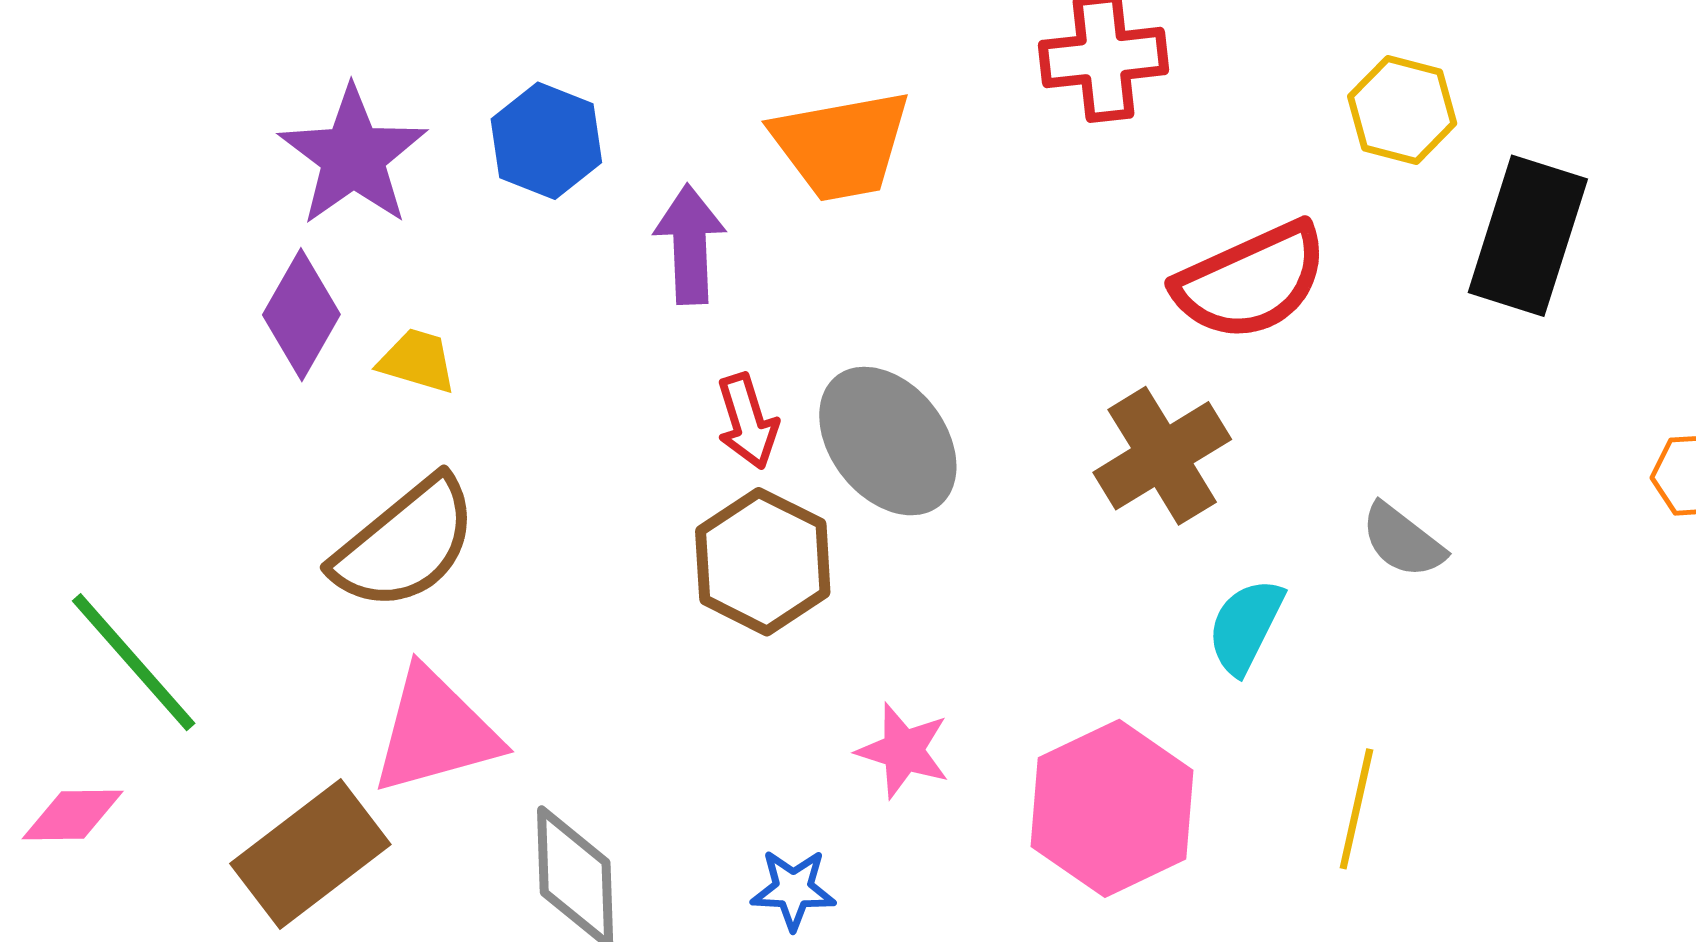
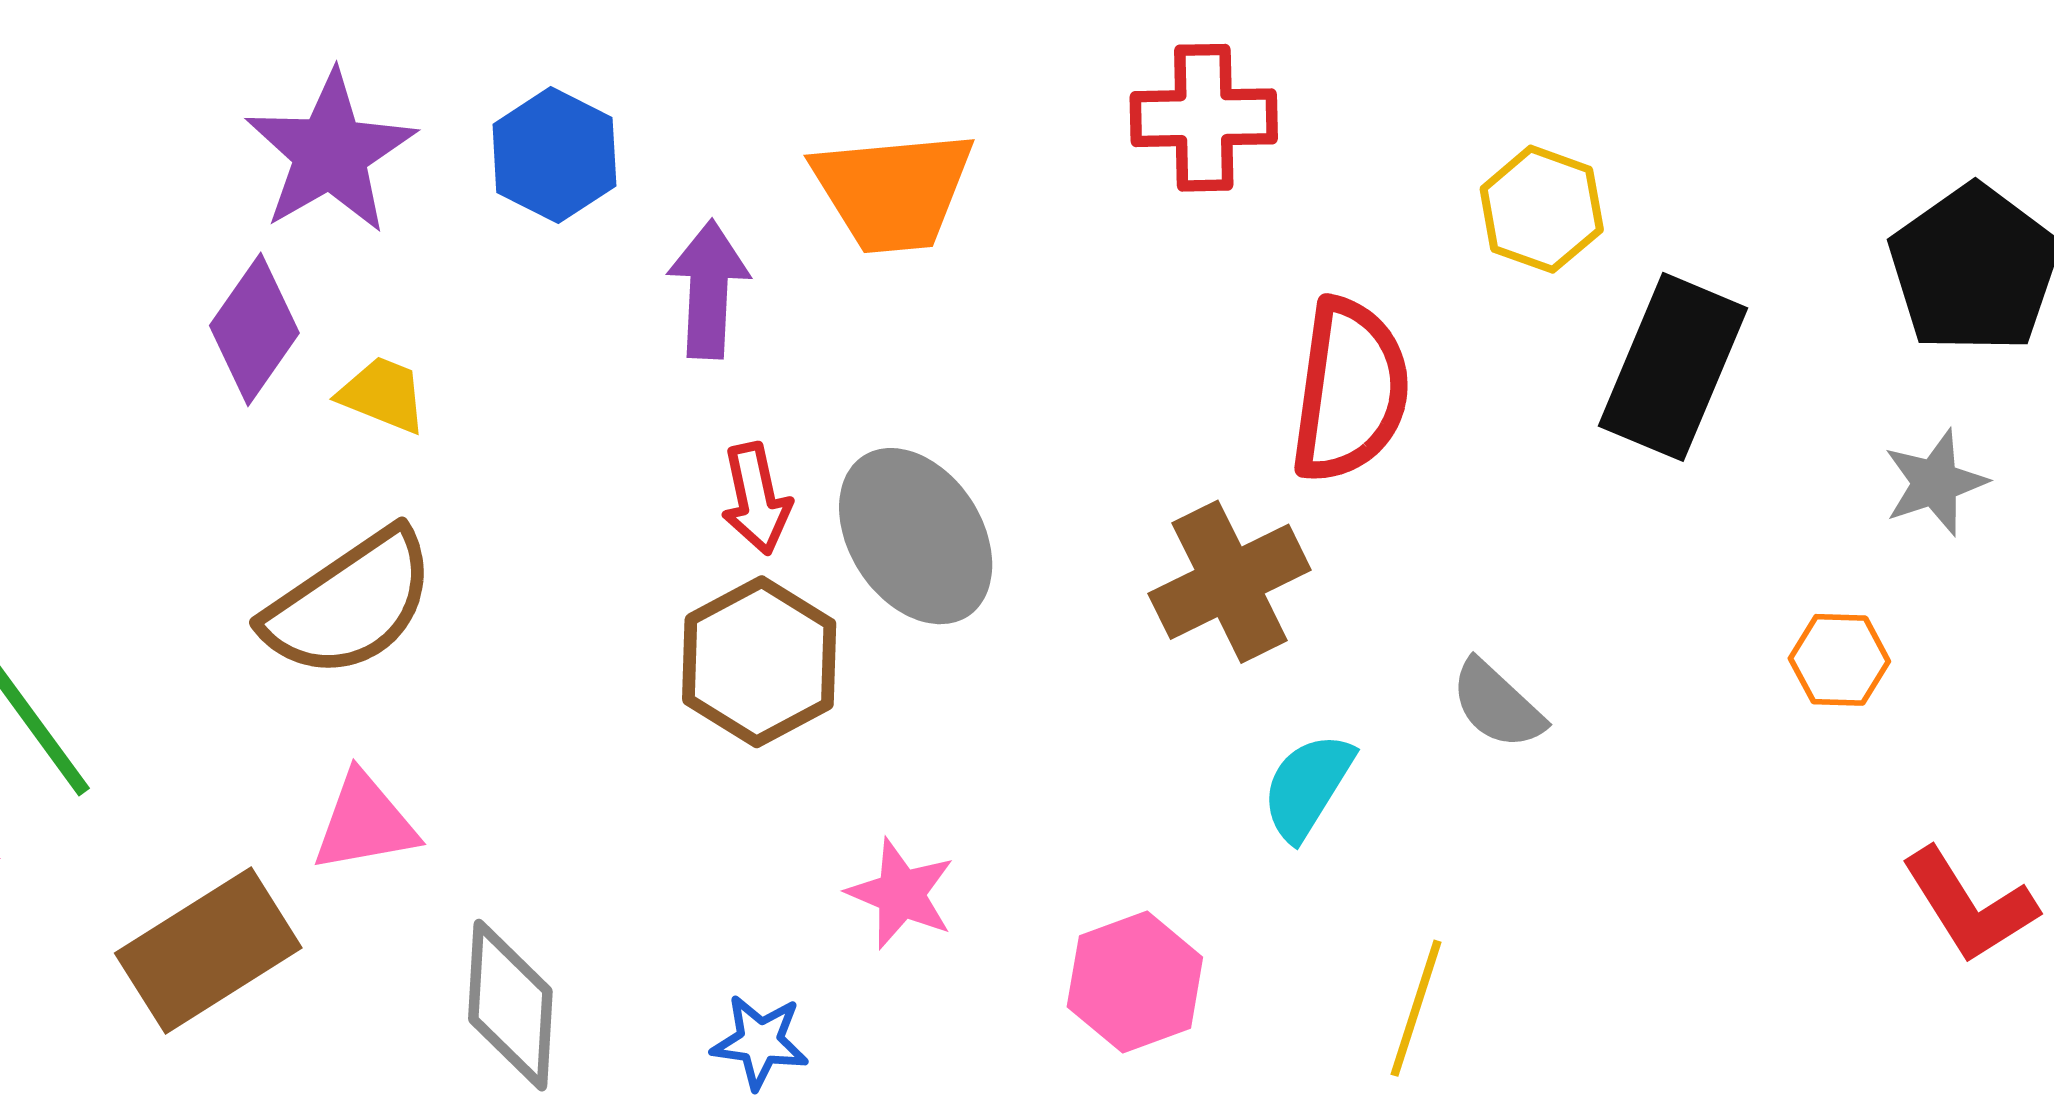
red semicircle: (1251, 281) -> (1350, 390), turned -63
pink triangle: (435, 731) -> (365, 823), size x0.7
pink hexagon: (1112, 808) -> (1135, 982), size x0.7

